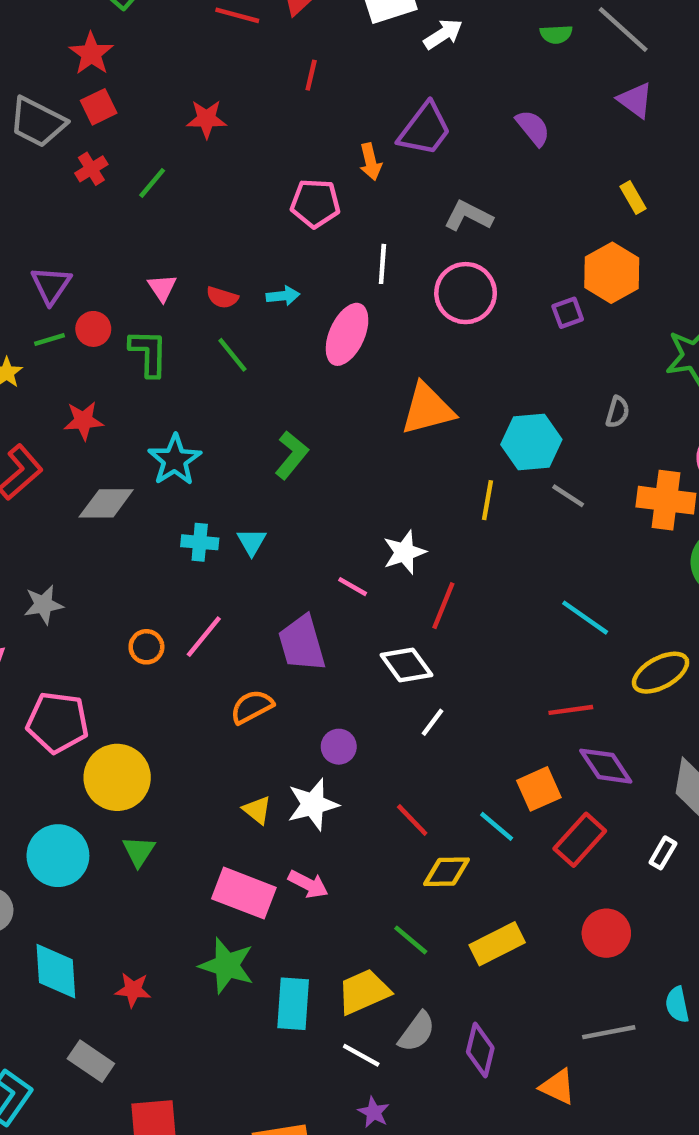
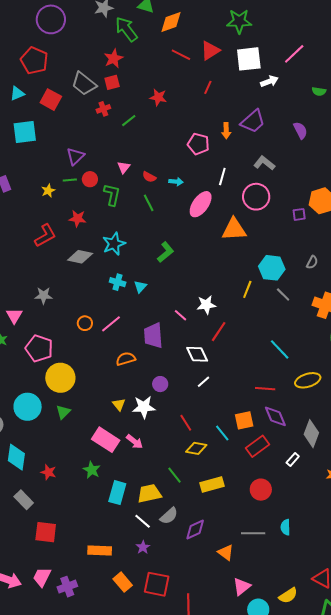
orange triangle: (427, 409) -> (234, 229), moved
green star: (227, 965) -> (92, 470), size x0.7
purple diamond: (480, 1050) -> (195, 530), turned 40

